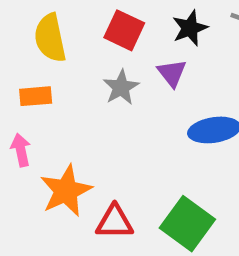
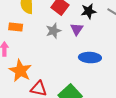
orange star: (66, 191) -> (20, 71), turned -30

